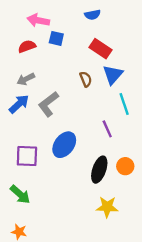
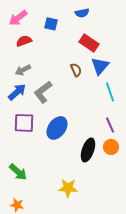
pink arrow: (38, 20) -> (18, 18), moved, turned -48
blue square: (56, 38) -> (51, 24), moved
purple line: (107, 129) -> (110, 125), moved
purple square: (27, 156) -> (24, 123), moved
yellow star: (107, 207) -> (68, 188), moved

